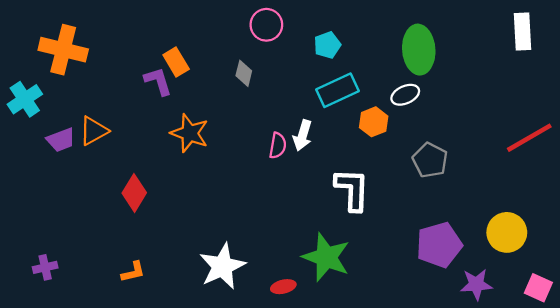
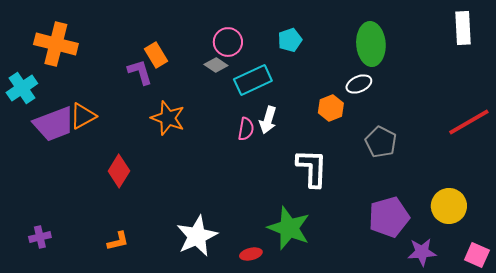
pink circle: (266, 25) -> (228, 42), moved
gray diamond: (244, 73) -> (216, 65), turned -70
cyan rectangle: (337, 90) -> (253, 80), moved
purple trapezoid: (61, 140) -> (54, 124), size x1.6

